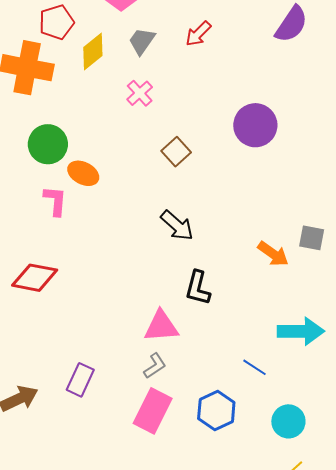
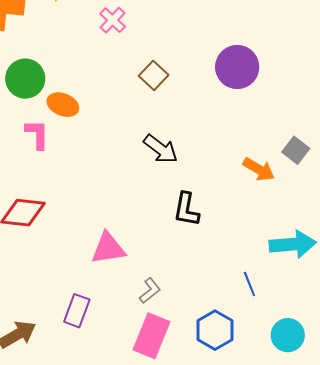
purple circle: (255, 125) -> (237, 67), moved
gray square: (312, 238) -> (296, 150), turned 32
pink triangle: (161, 326) -> (108, 248), moved
blue line: (255, 367) -> (249, 284), turned 40

